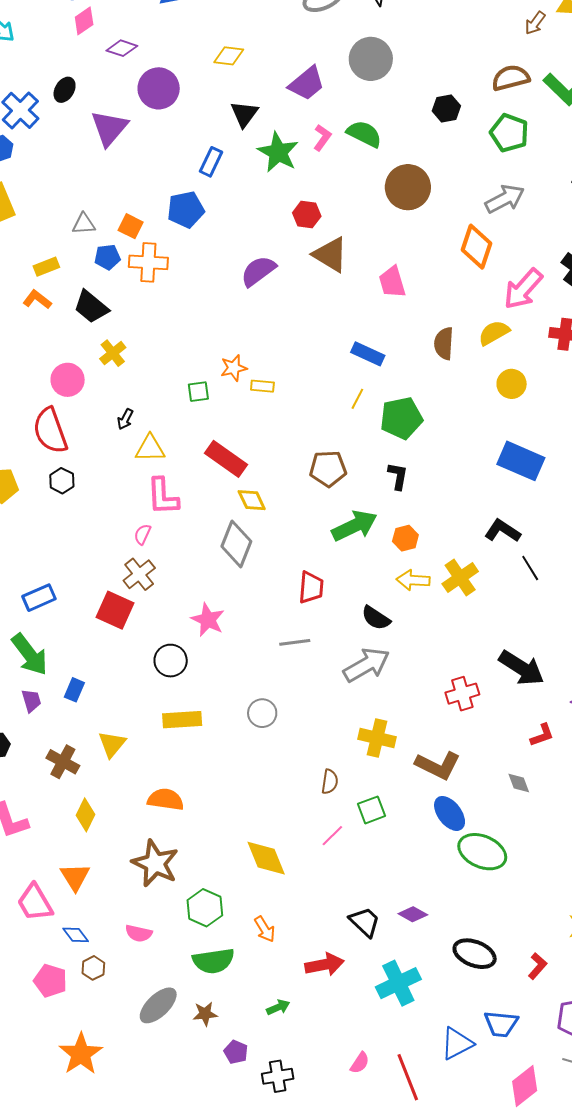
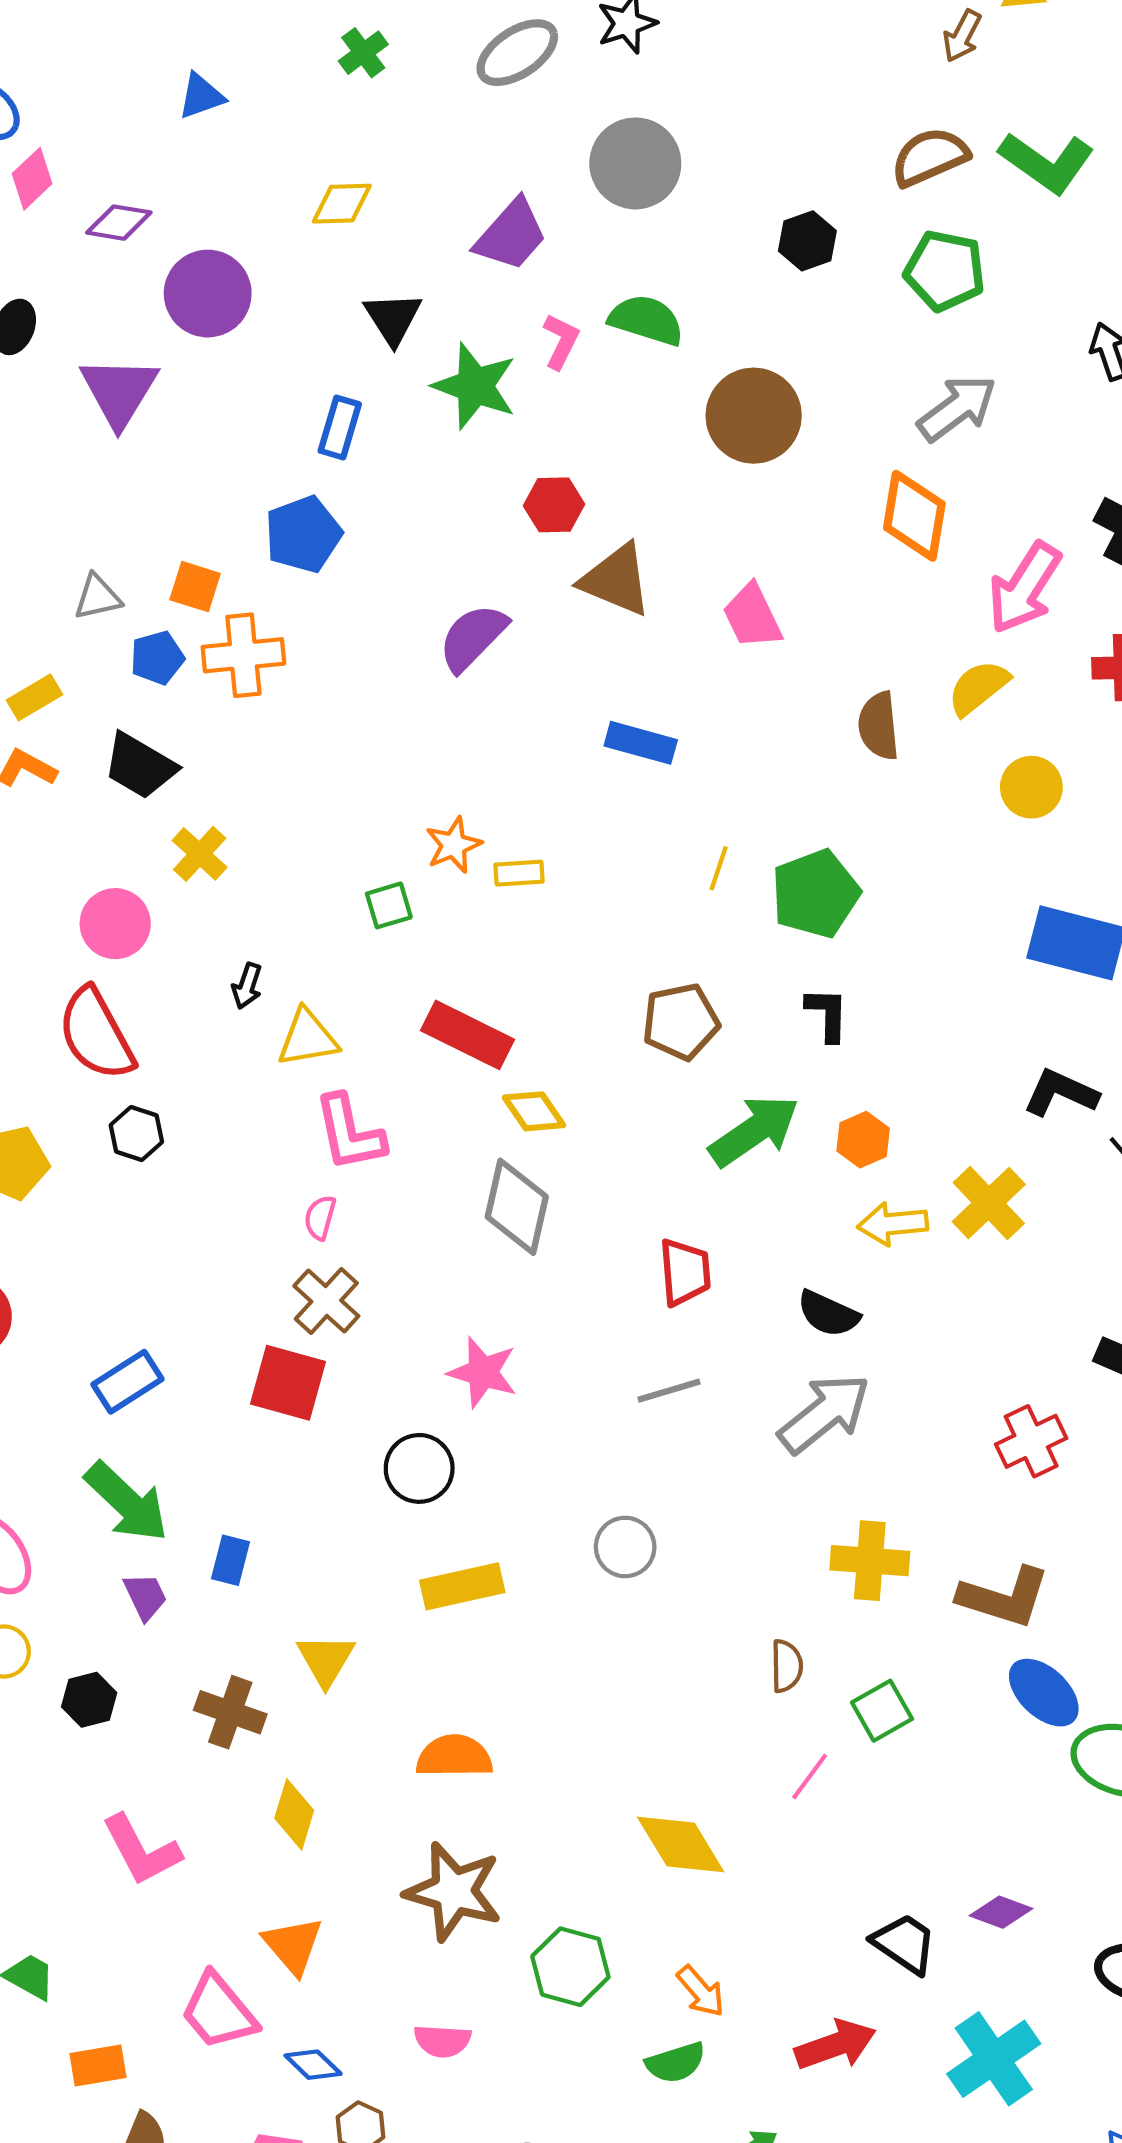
blue rectangle: (368, 354) -> (641, 743), moved
green semicircle: (213, 961) -> (676, 2063), moved, size x0.7

